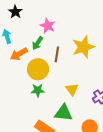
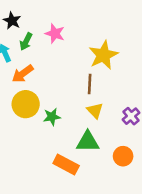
green arrow: (38, 43) -> (26, 42), moved
brown line: (57, 54) -> (90, 84), moved
yellow circle: (38, 69) -> (26, 104), moved

